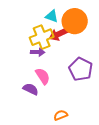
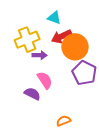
orange circle: (75, 21) -> (75, 47), moved
yellow cross: (42, 37) -> (27, 40), moved

